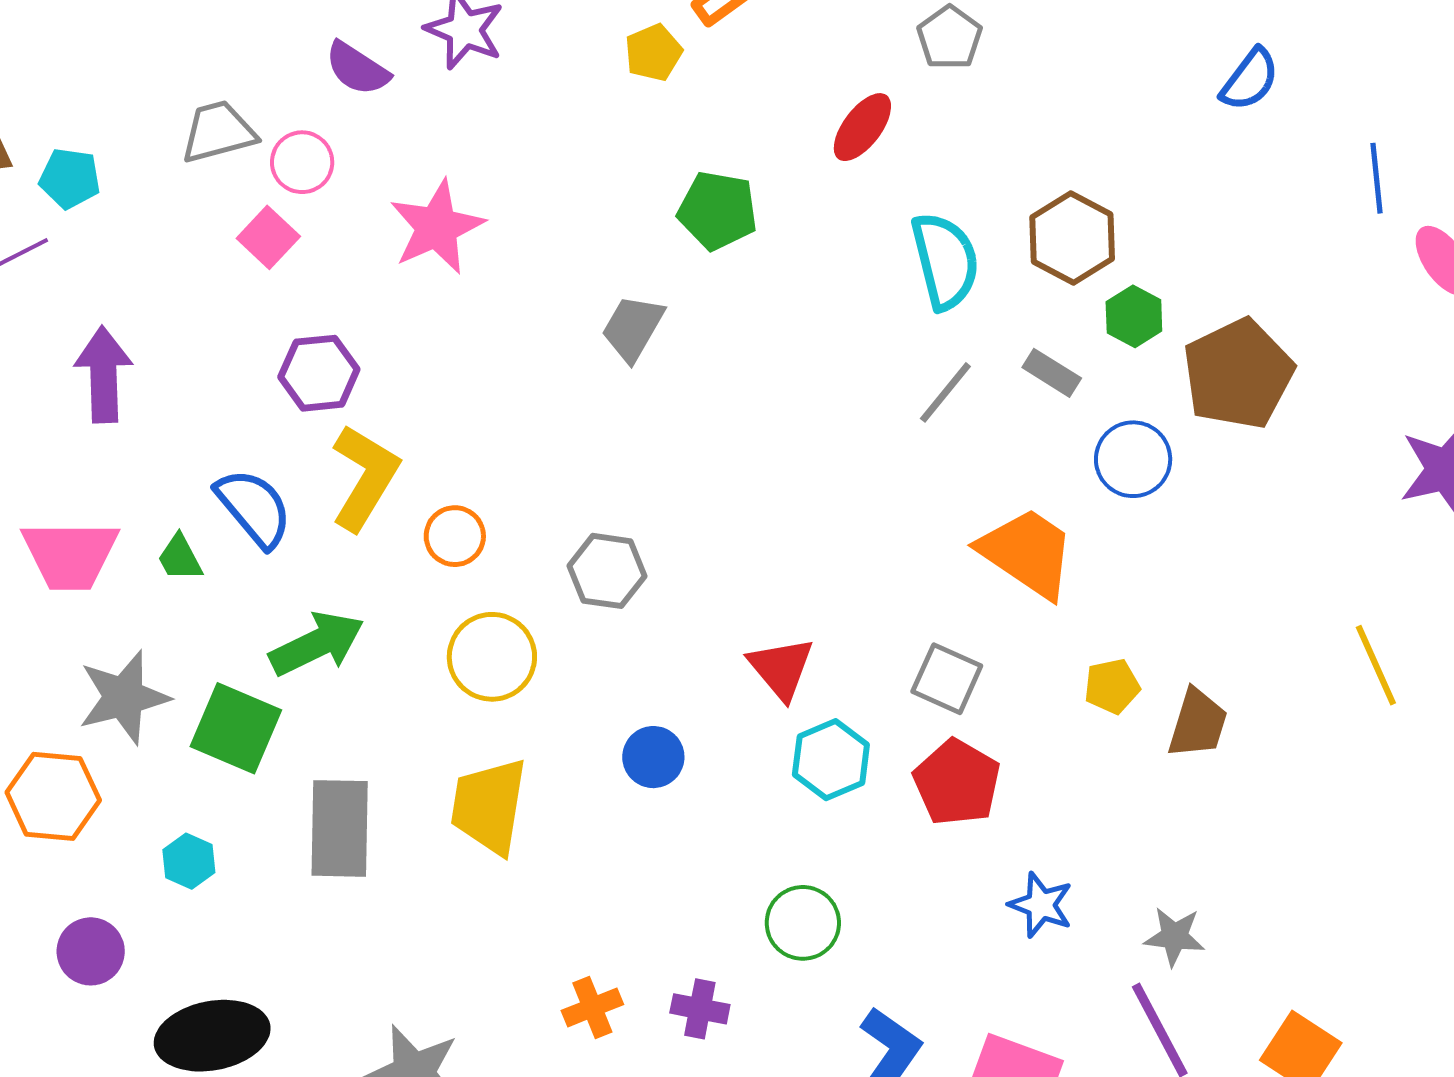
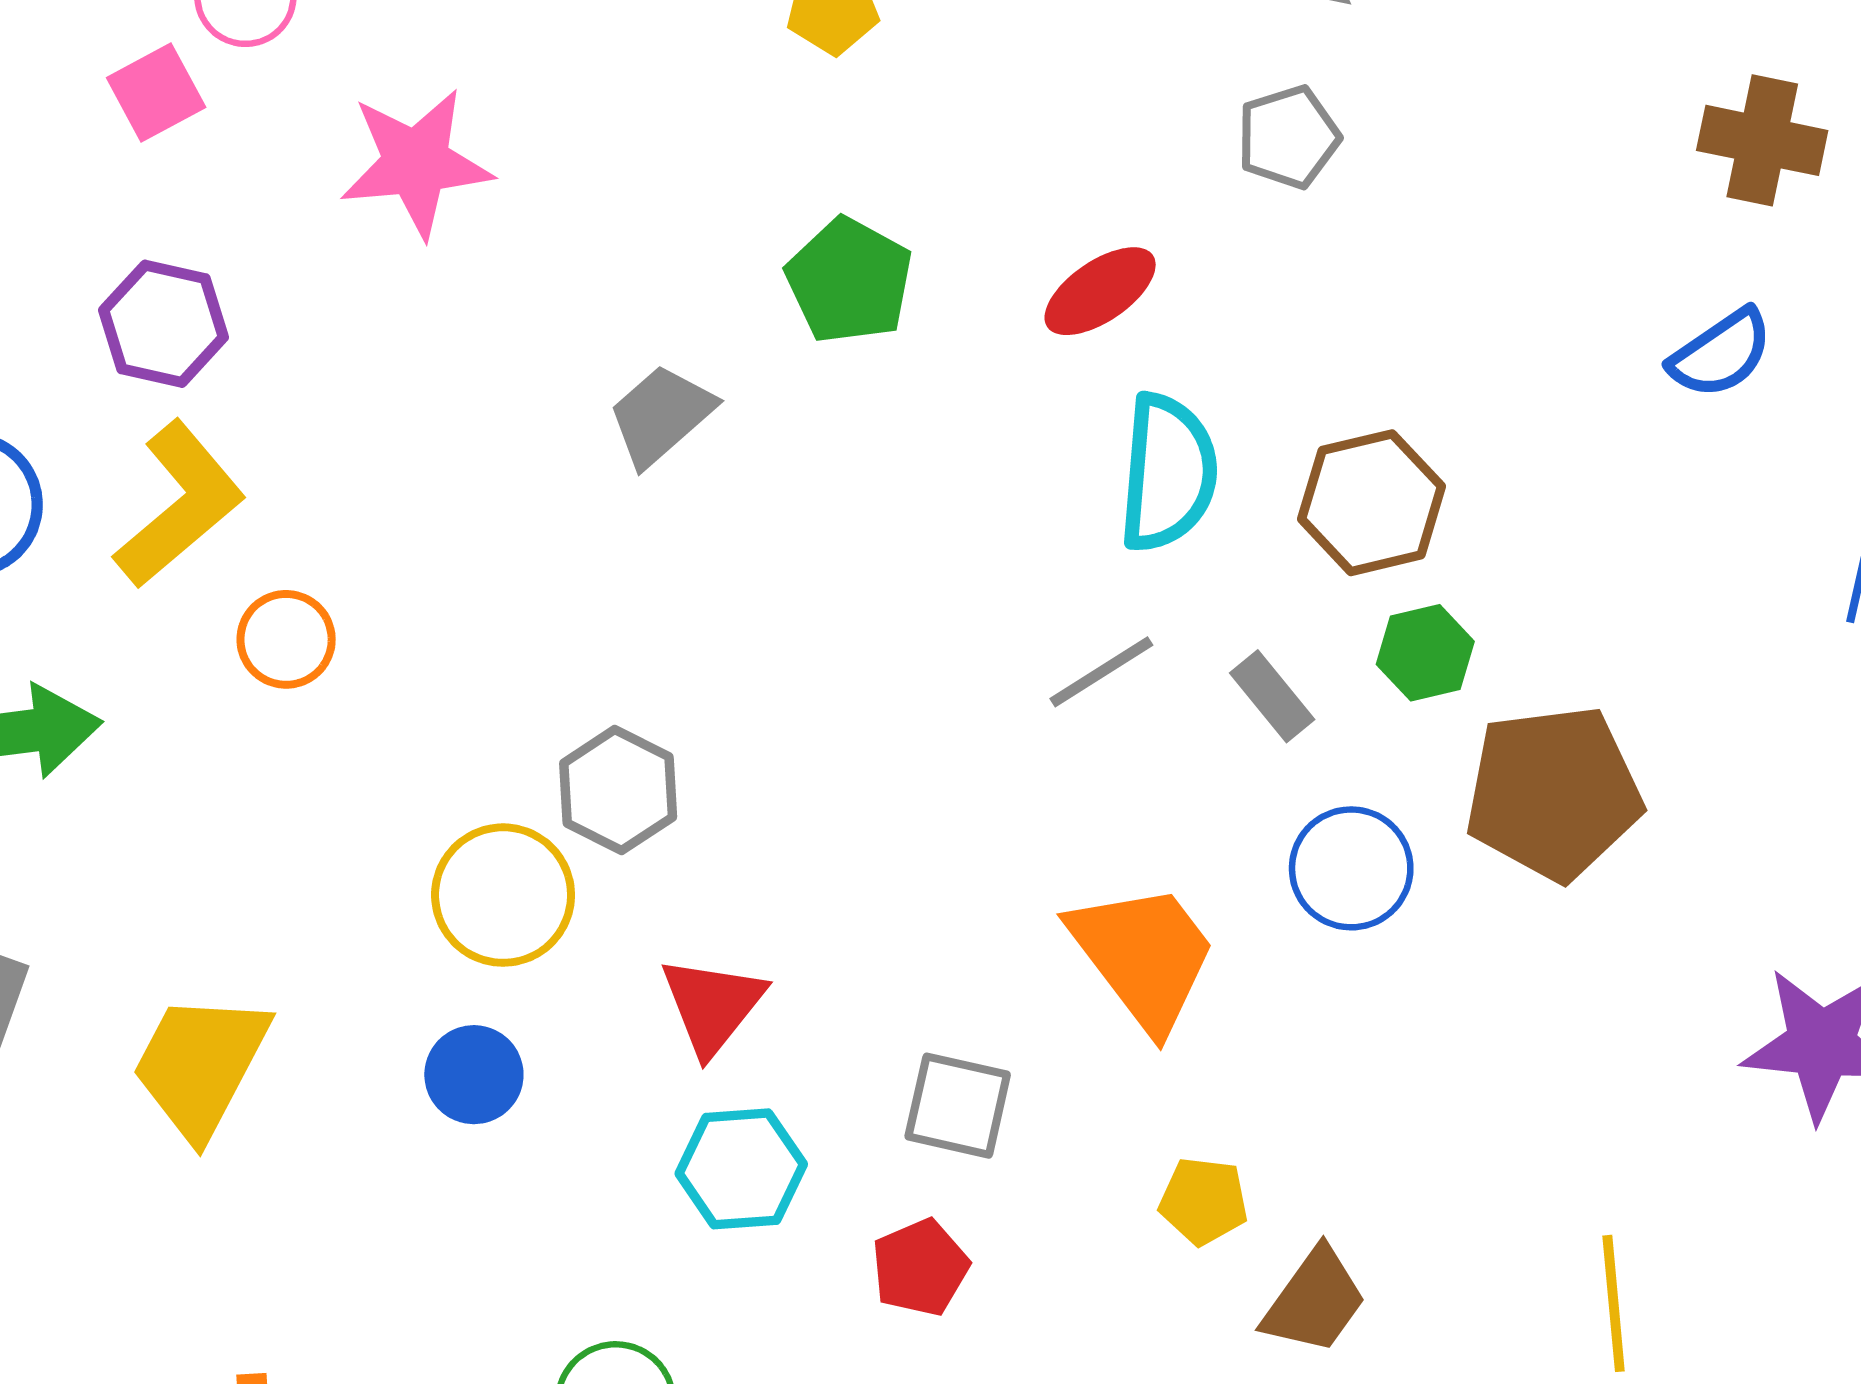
red ellipse: (862, 127) -> (1100, 291), moved
gray hexagon: (607, 571) -> (618, 790), moved
yellow circle: (492, 657) -> (503, 895), moved
gray square: (947, 679) -> (958, 1106), turned -30
red pentagon: (957, 782) -> (920, 1268), size x0.7

